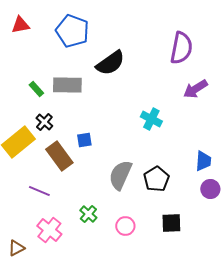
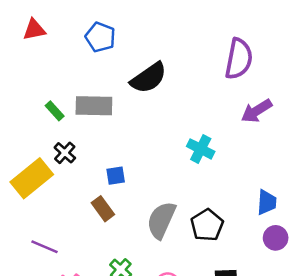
blue pentagon: (72, 31) -> (100, 37), size x0.7
brown rectangle: (59, 156) -> (103, 209), moved, size x0.7
purple line: (39, 191) -> (44, 247), moved

